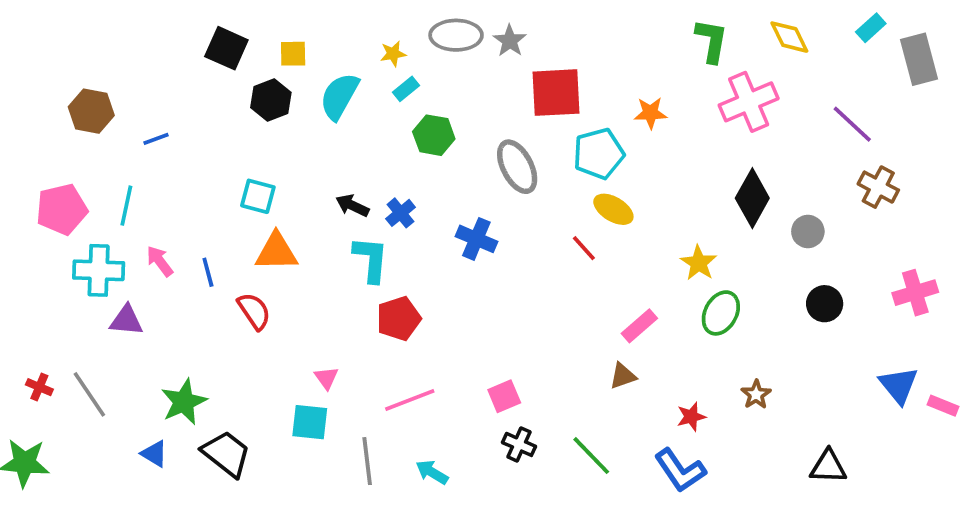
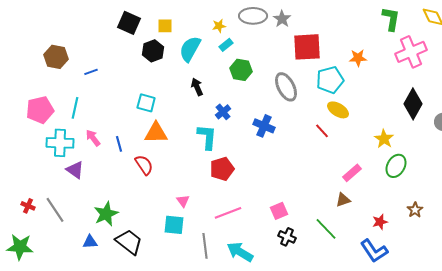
black arrow: (352, 206) -> (197, 87), moved, turned 42
purple triangle: (126, 320) -> (75, 170), turned 30
blue triangle: (154, 454) -> (90, 242), turned -35
green line: (591, 456) -> (326, 229), moved
cyan arrow: (432, 472) -> (240, 252), size x1.5

